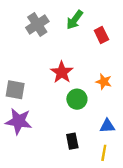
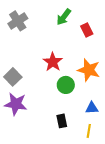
gray cross: (37, 24) -> (18, 21), moved
orange star: (104, 82) -> (89, 70), size x1.6
gray square: (15, 90) -> (13, 77), turned 36

